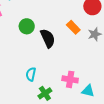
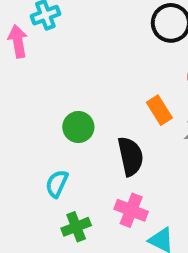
green circle: (27, 26) -> (78, 127), moved
black semicircle: (48, 38) -> (131, 156), moved

